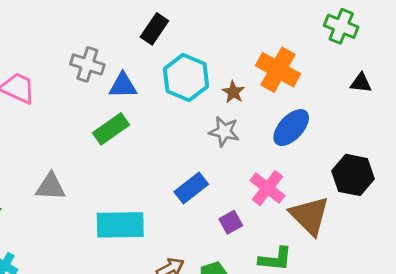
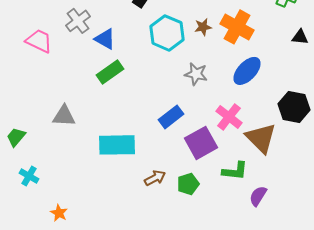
gray cross: (87, 64) -> (78, 21), moved, turned 35
blue triangle: (123, 85) -> (105, 39), moved, turned 30
brown star: (233, 92) -> (203, 27), moved, turned 30
purple square: (231, 222) -> (201, 143), size x1.8

